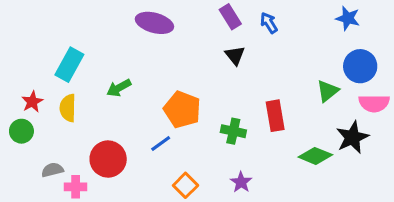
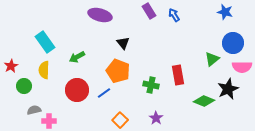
black triangle: (235, 55) -> (123, 43), moved
cyan rectangle: (69, 65) -> (45, 42), turned -65
red star: (32, 102) -> (11, 66), moved
green circle: (21, 131) -> (24, 86), moved
red circle: (108, 159) -> (77, 90), moved

